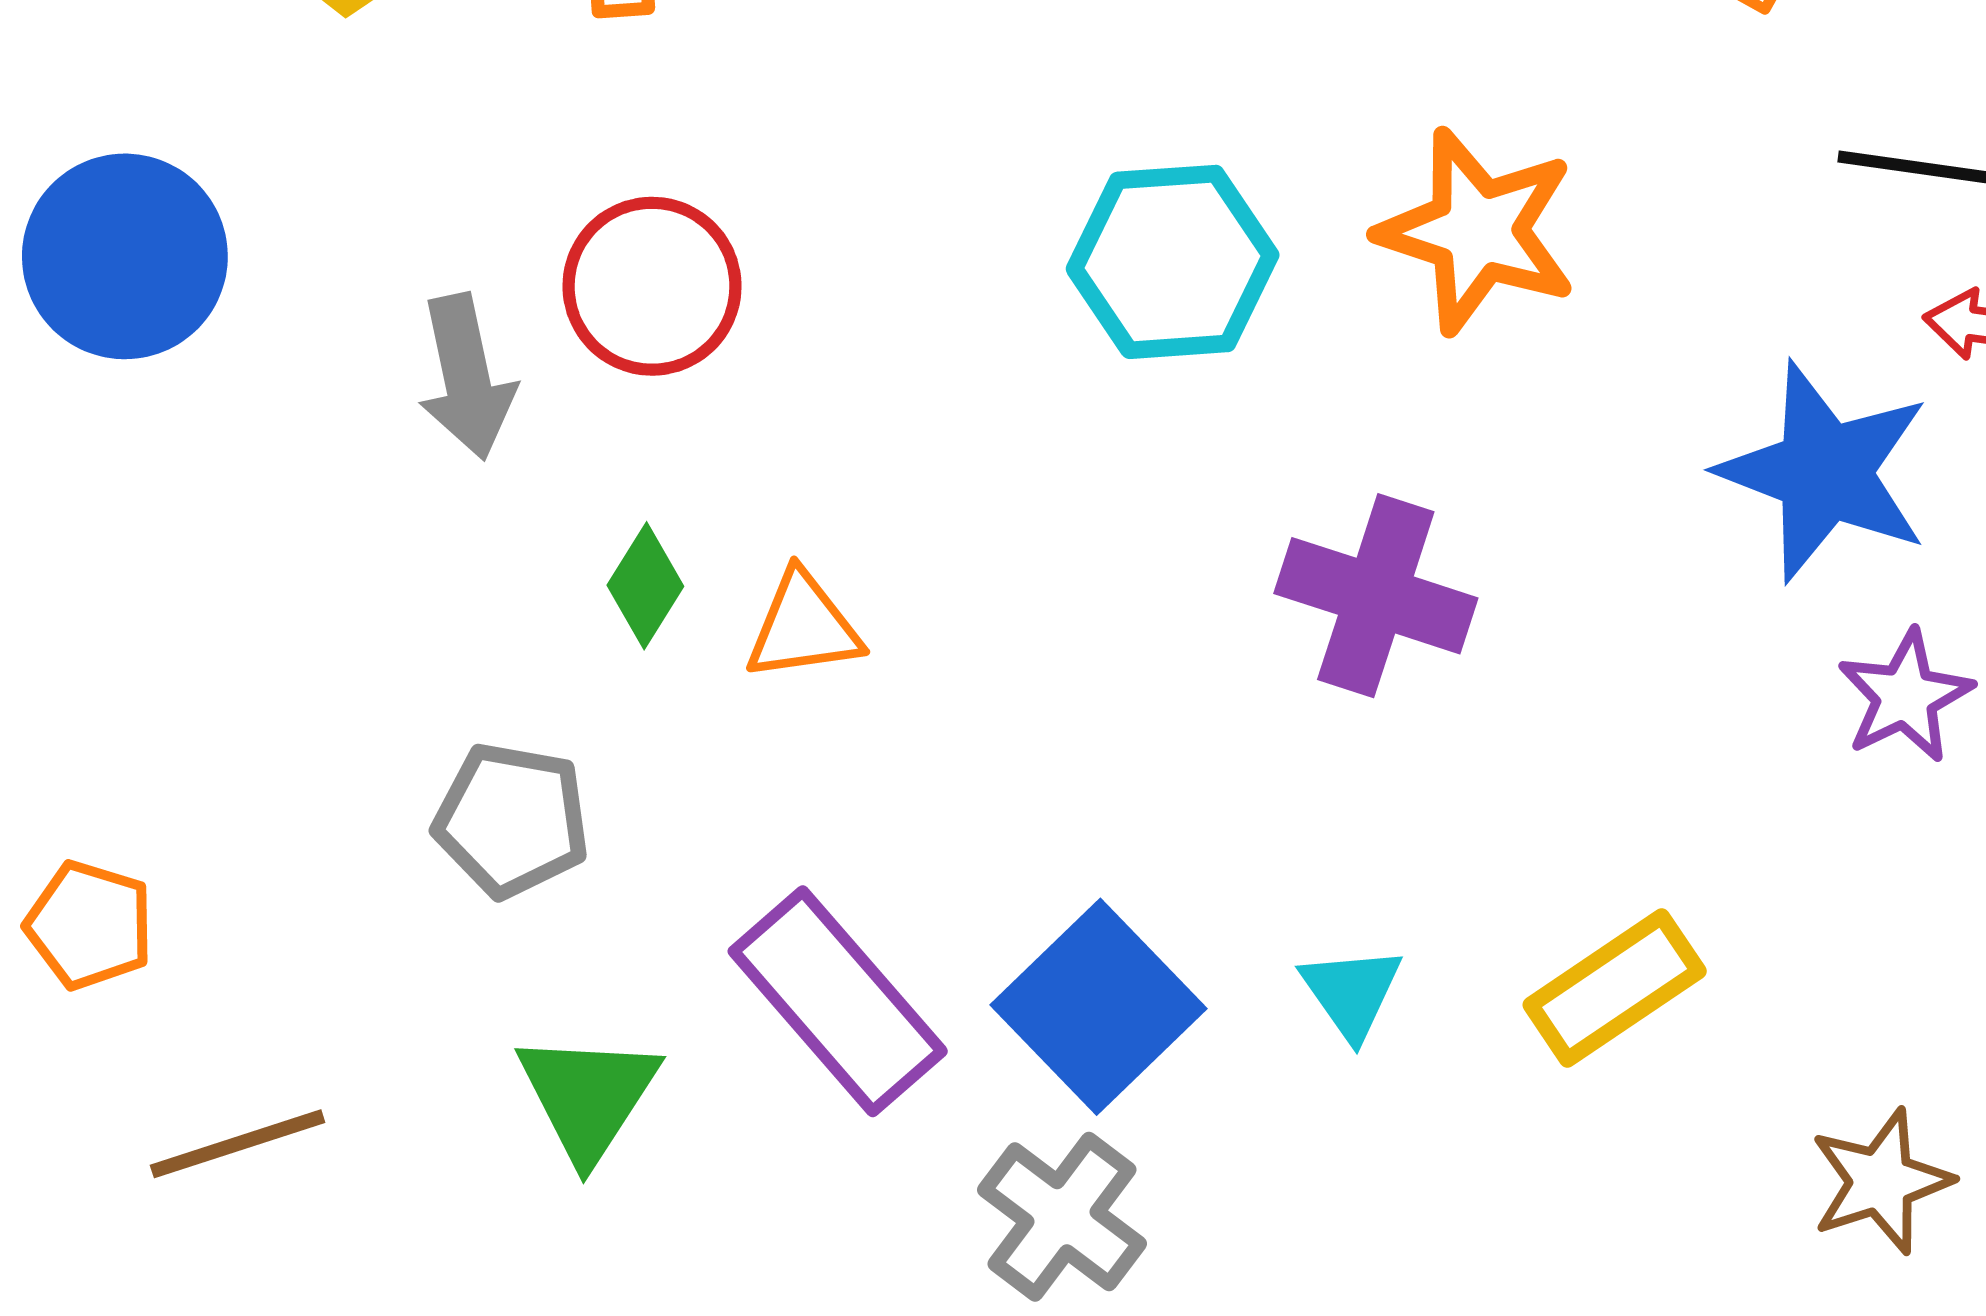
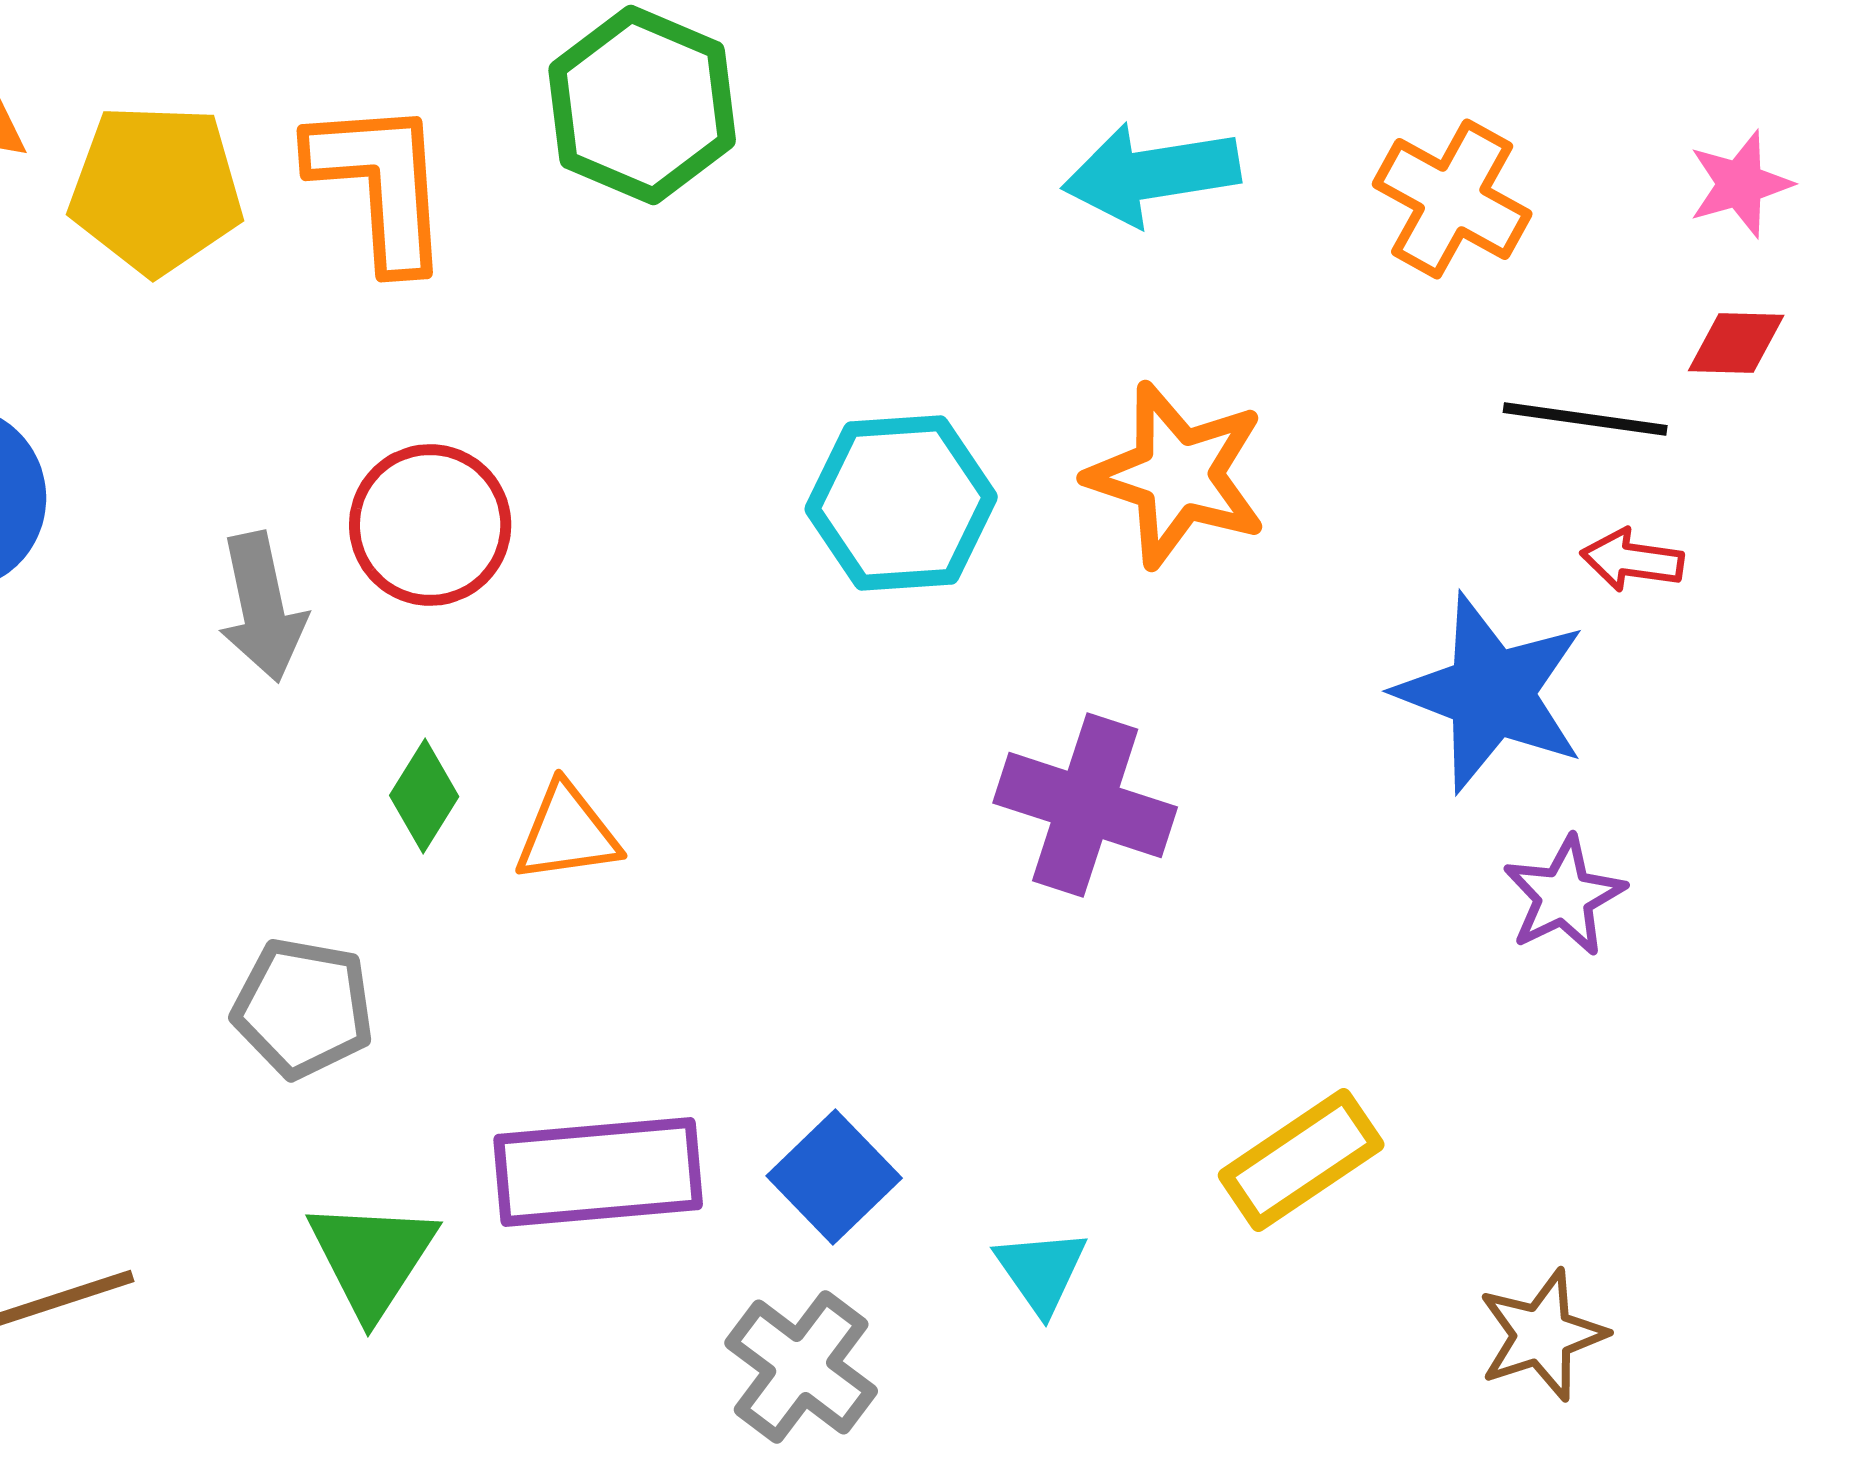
cyan triangle: (1352, 992) -> (1041, 1271), moved
purple rectangle: (838, 1001) -> (598, 1172), turned -54
blue square: (1098, 1007) -> (834, 1177), size x0.7

